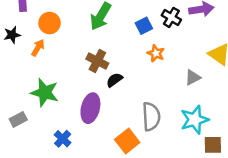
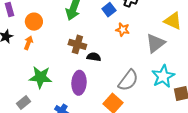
gray triangle: (193, 77) -> (155, 43), size x1.5
black semicircle: (114, 80) -> (94, 57), turned 56
gray semicircle: (151, 117) -> (128, 80), turned 50

